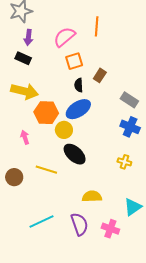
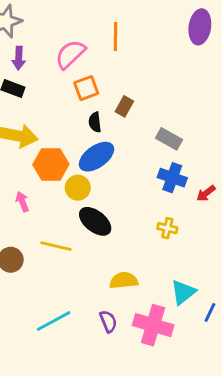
purple semicircle: (79, 224) -> (108, 321), size x0.7
pink cross: (110, 229) -> (153, 325), size x1.5

